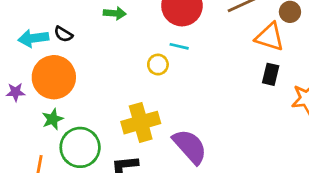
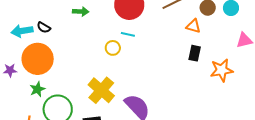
orange triangle: (270, 37) -> (193, 26), size x0.7
yellow cross: (141, 123) -> (101, 90), turned -32

